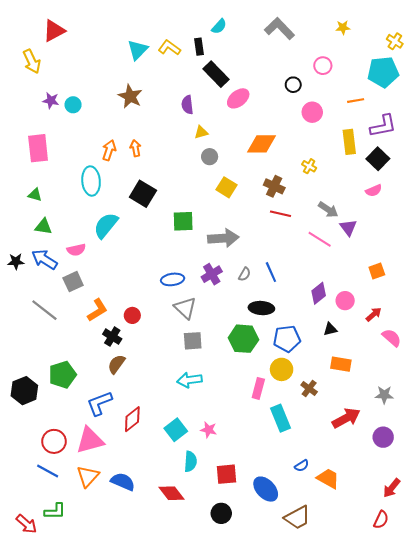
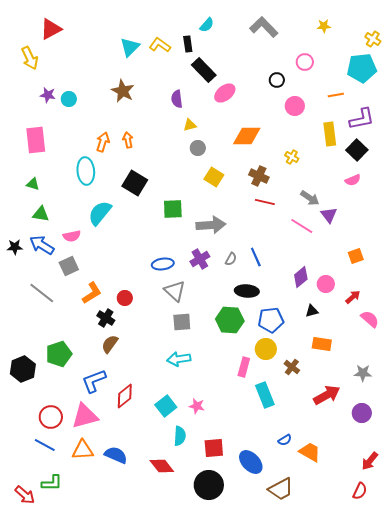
orange triangle: (88, 476) -> (83, 450), turned 45
black circle: (221, 513) -> (209, 485), size x1.5

